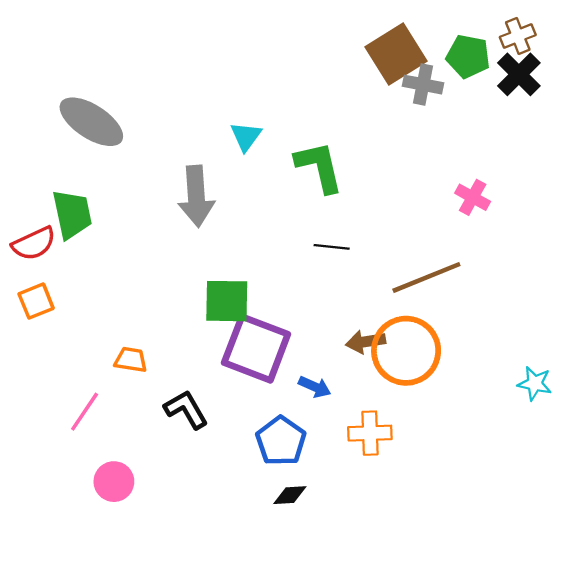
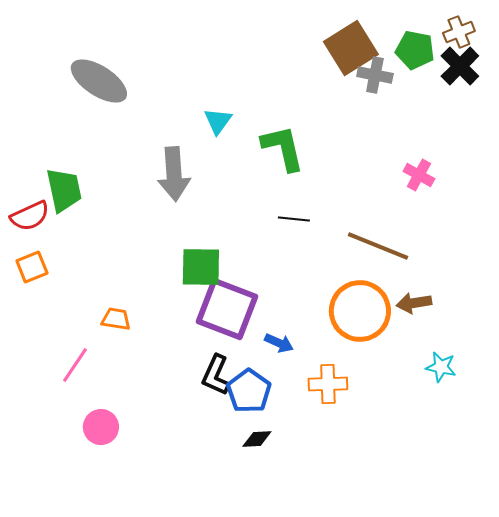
gray ellipse: (91, 122) -> (99, 81), moved
brown line: (426, 277) -> (378, 246), turned 44
brown arrow: (365, 342) -> (414, 303), moved
cyan star: (535, 383) -> (441, 367), moved
black L-shape: (186, 409) -> (216, 375), moved, turned -126

